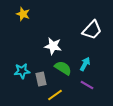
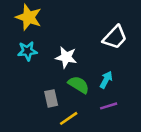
yellow star: (23, 14) -> (29, 17), size x1.5
cyan star: (22, 71) -> (27, 51), moved
purple line: (87, 85) -> (109, 106), turned -48

